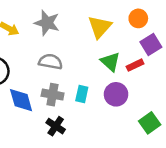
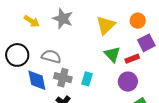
gray semicircle: (51, 62) -> (51, 56), moved
purple circle: (116, 94) -> (128, 82), moved

